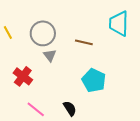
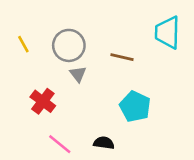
black semicircle: (70, 108) -> (104, 143), turned -49

